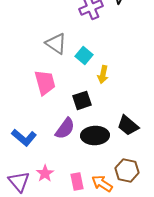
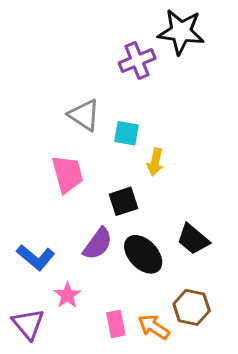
cyan square: (84, 55) -> (126, 133), turned -30
black ellipse: (95, 135) -> (143, 254), turned 48
pink star: (45, 173) -> (67, 295), moved

